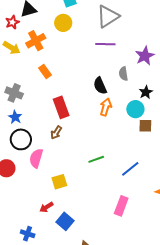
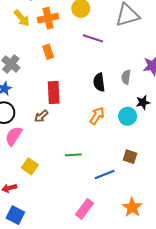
purple line: (105, 44) -> (93, 38), moved
orange arrow: (106, 107) -> (97, 116), moved
brown square: (145, 126) -> (130, 157), moved
yellow square: (59, 182) -> (30, 166), turned 35
blue square: (65, 221) -> (15, 215), moved, turned -30

